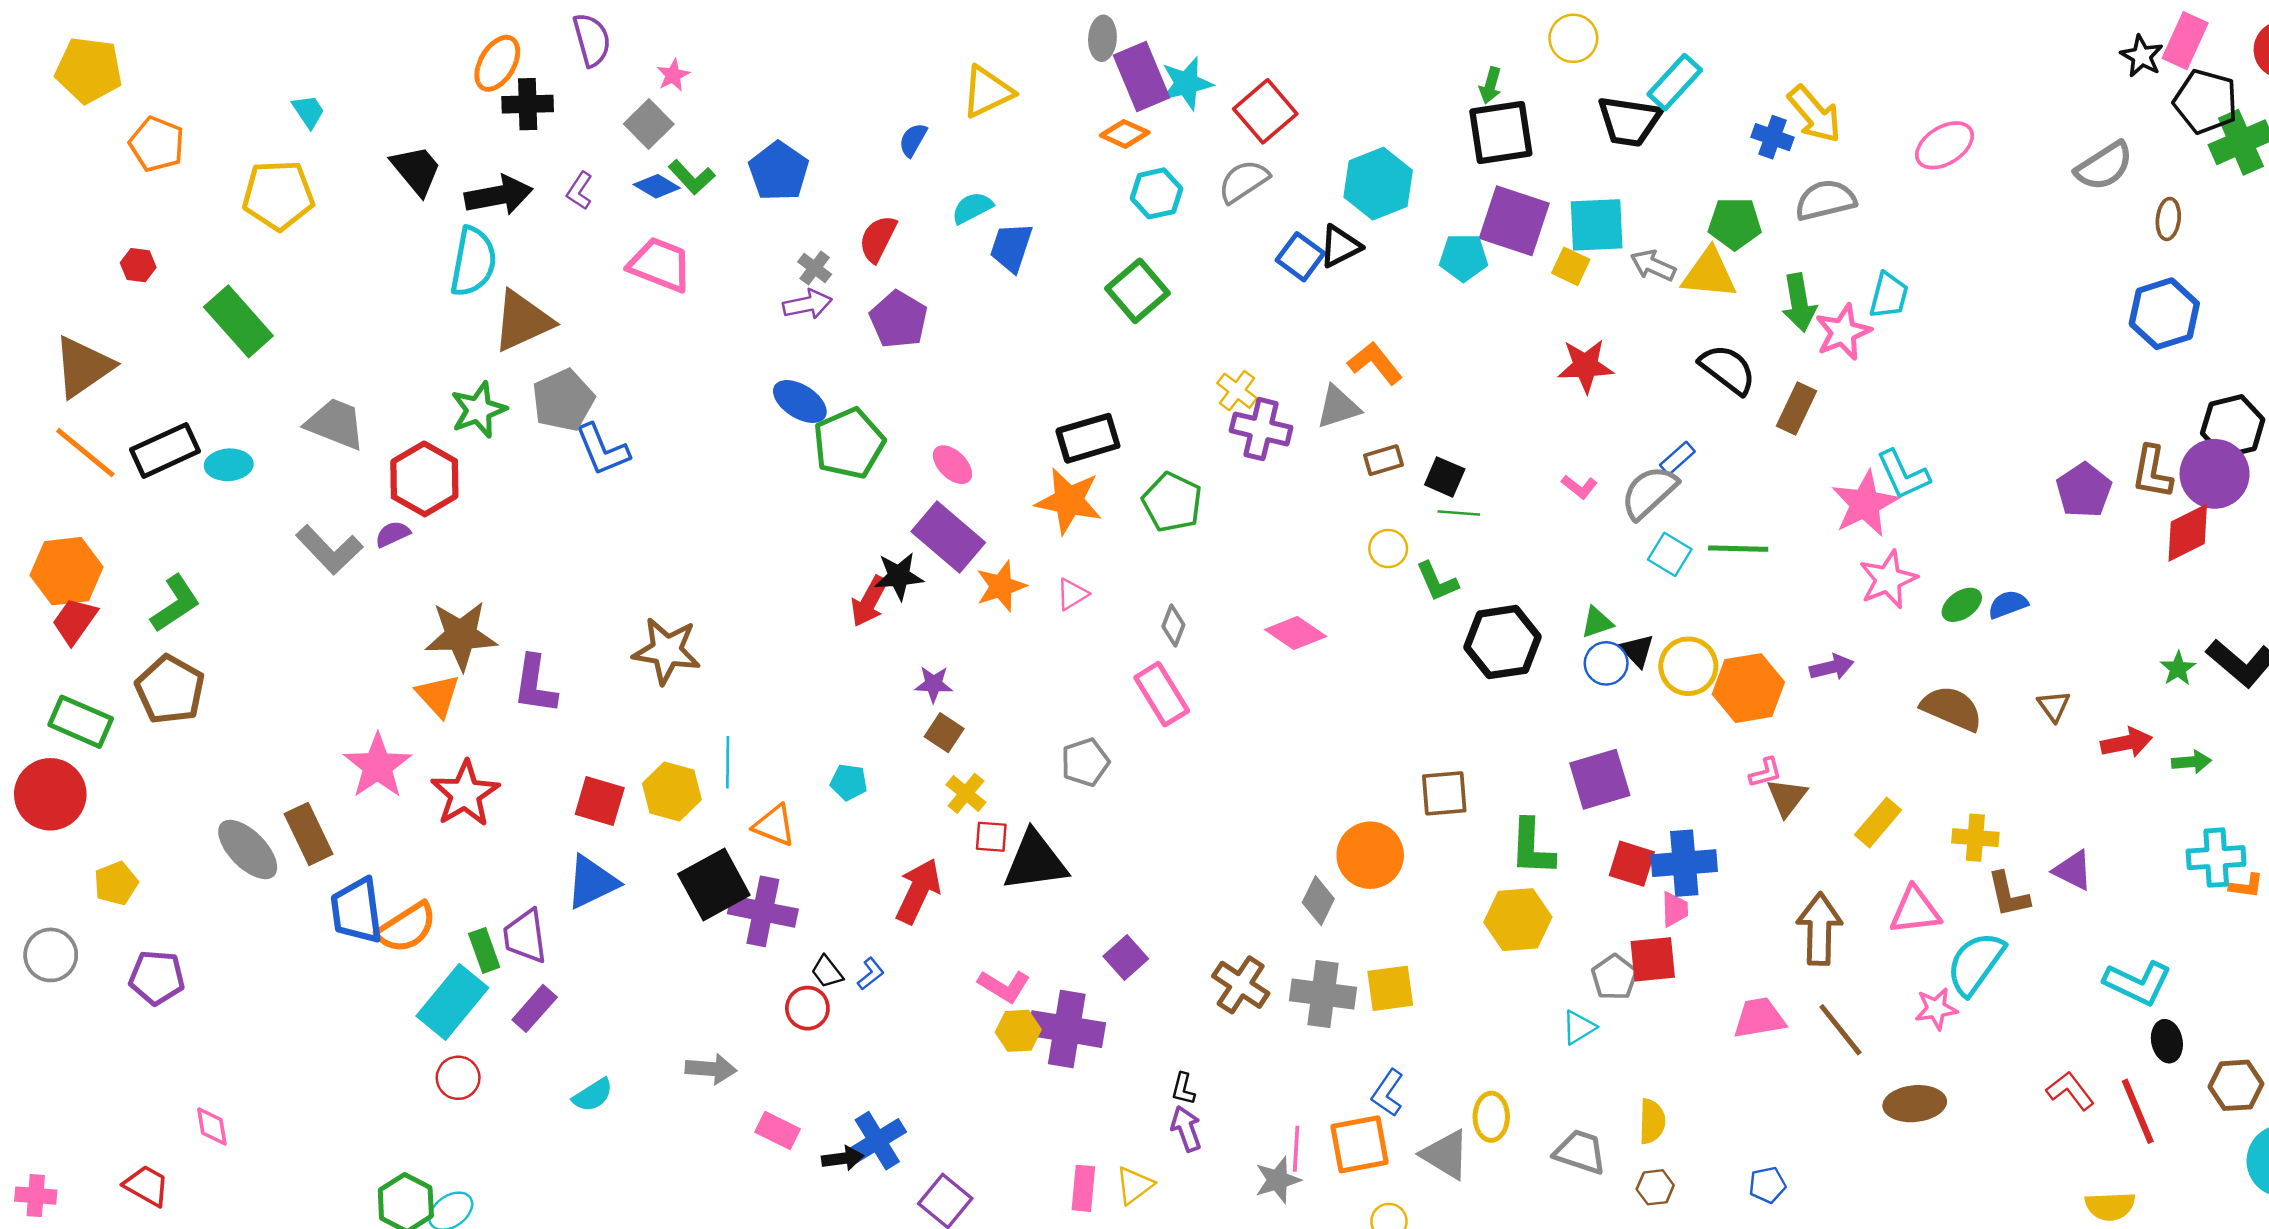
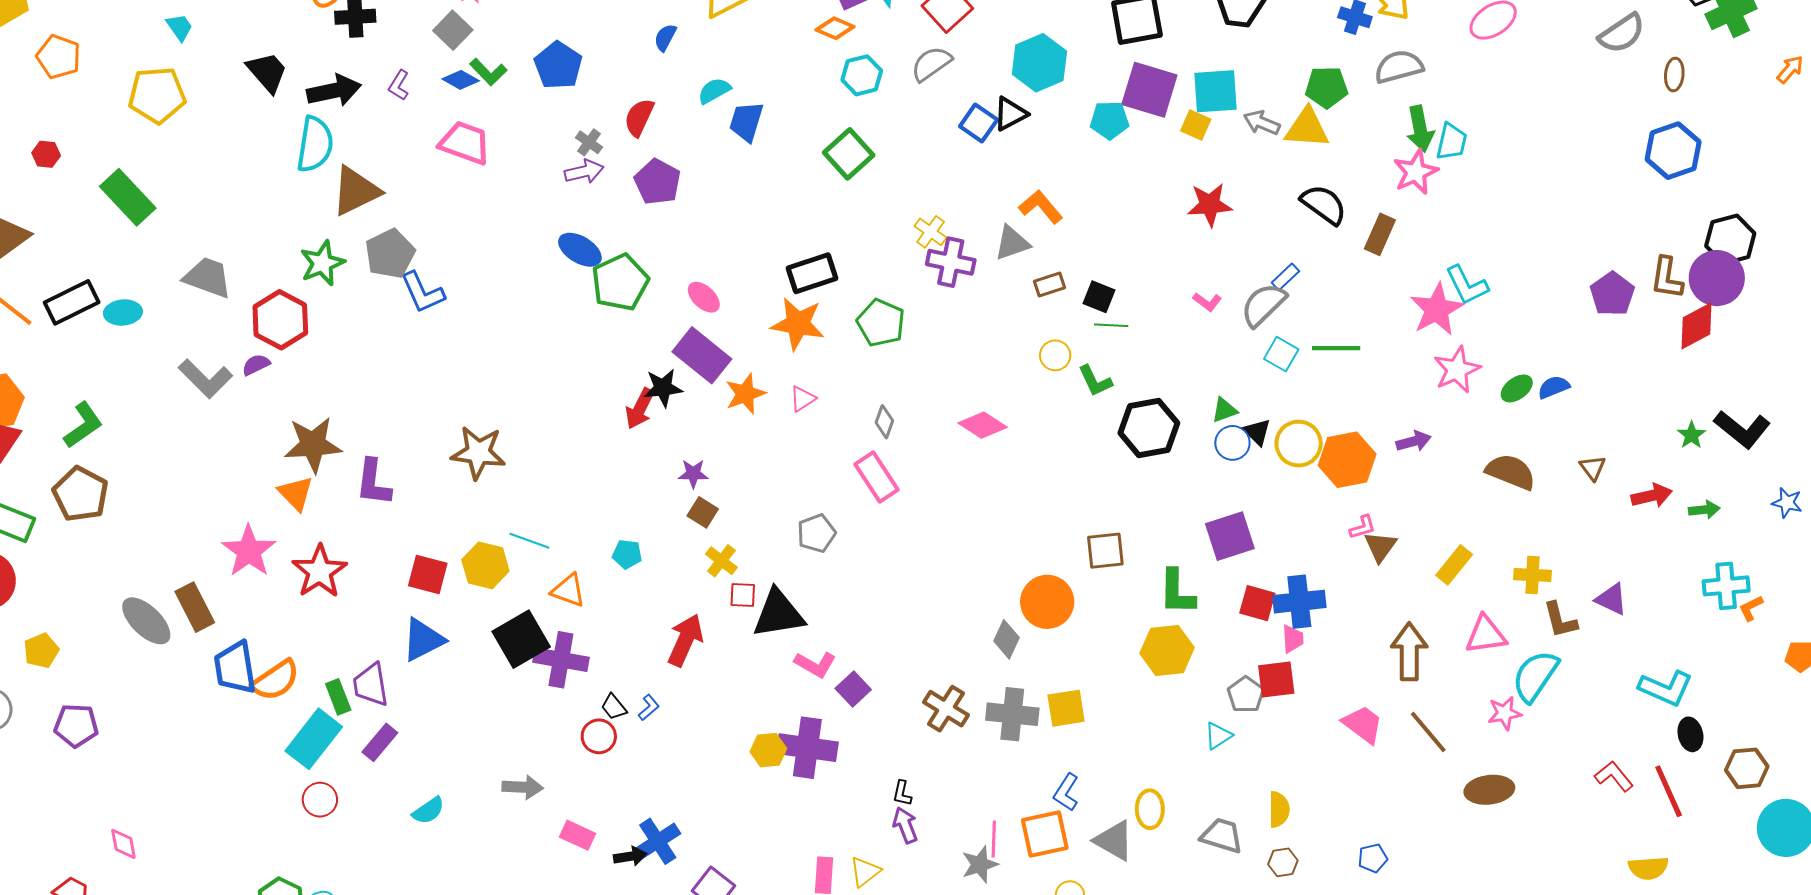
green arrow: (1799, 303) -> (1420, 129), moved
cyan line: (728, 762) -> (530, 541), turned -69
orange L-shape: (2246, 886) -> (1751, 608), turned 148
pink L-shape: (1004, 986) -> (815, 664), moved
pink trapezoid: (1759, 1018) -> (1363, 724), turned 48

